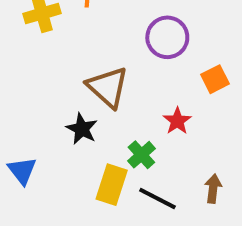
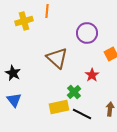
black star: (82, 129) -> (13, 73), moved
yellow rectangle: (112, 185) -> (59, 107), turned 60

